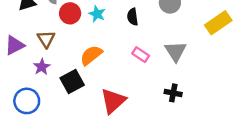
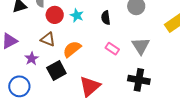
brown triangle: (46, 39) -> (48, 39), moved, turned -35
black cross: (173, 93) -> (139, 80), size x1.5

